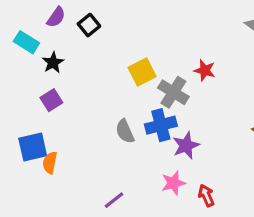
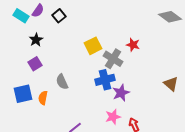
cyan rectangle: (26, 42) -> (21, 16), moved
gray semicircle: (125, 131) -> (62, 82), moved
orange semicircle: (50, 163) -> (43, 98), moved

